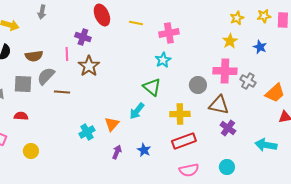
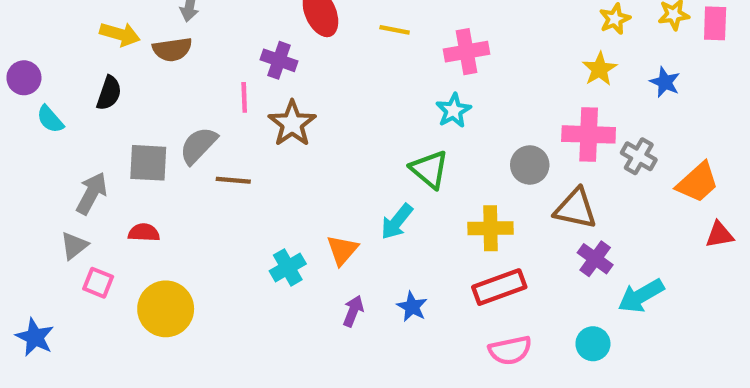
brown semicircle: (34, 56) -> (172, 49), moved
cyan arrow: (266, 145) -> (641, 296), moved, turned -40
yellow circle: (31, 151) -> (166, 309), size x1.6

